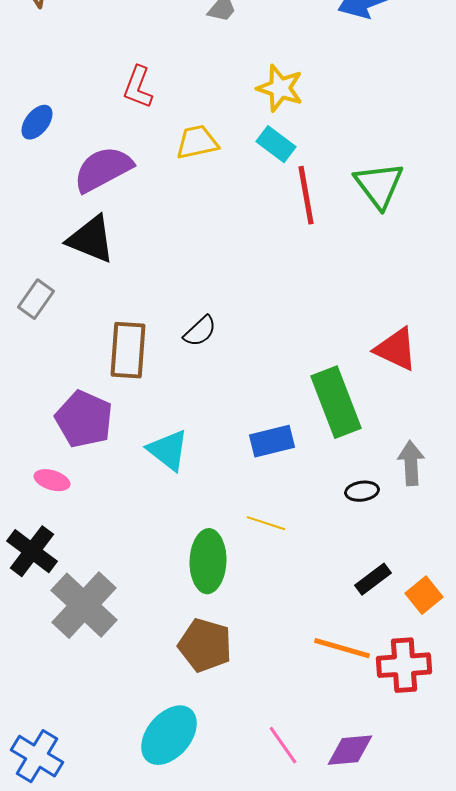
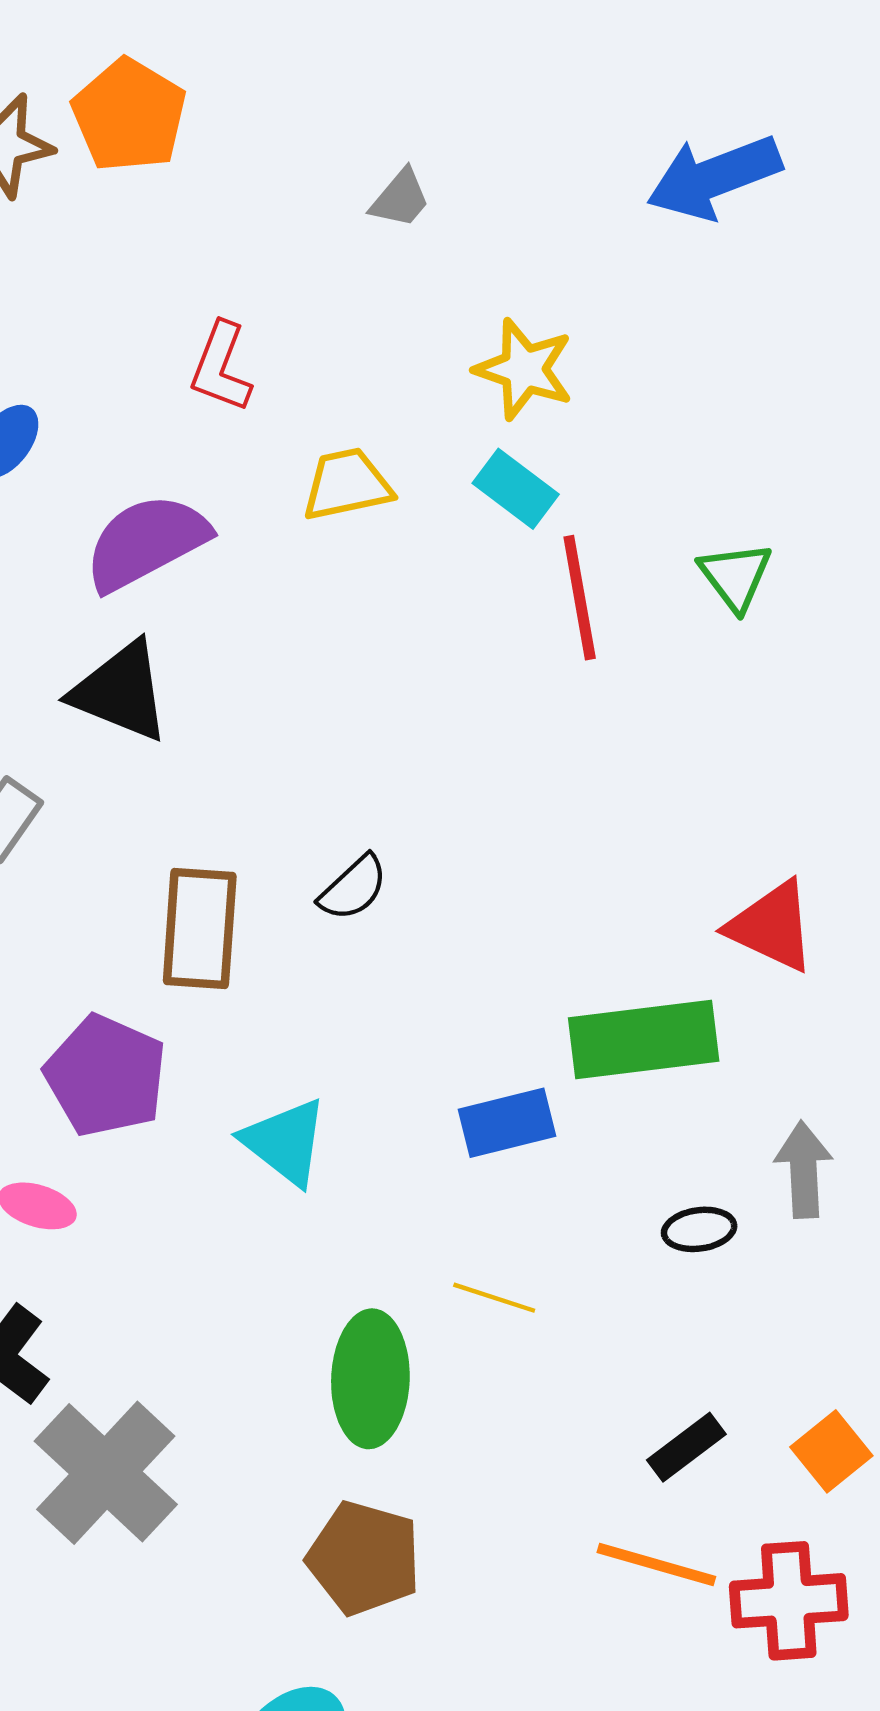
green triangle: (379, 185) -> (735, 576), size x0.7
green rectangle: (336, 402) -> (644, 1039), turned -76
black rectangle: (373, 579) -> (686, 1447), moved

